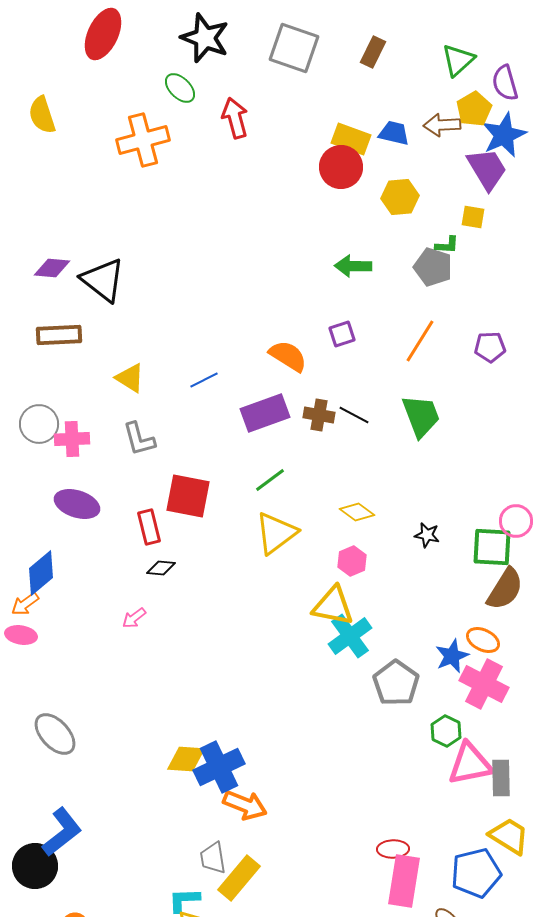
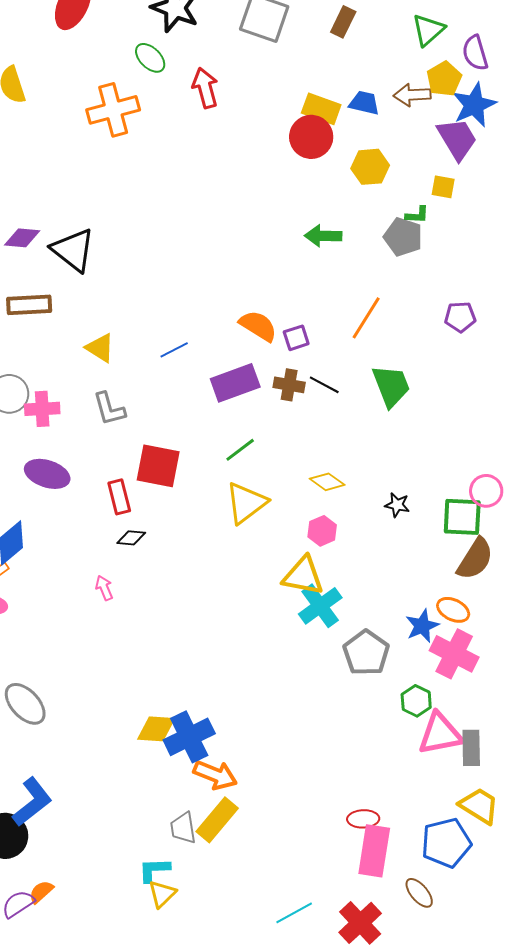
purple square: (342, 334) -> (296, 338), moved
orange line: (420, 341) -> (366, 318), moved
pink arrow: (134, 618) -> (104, 588), turned 105
yellow rectangle: (239, 878) -> (217, 820), moved

